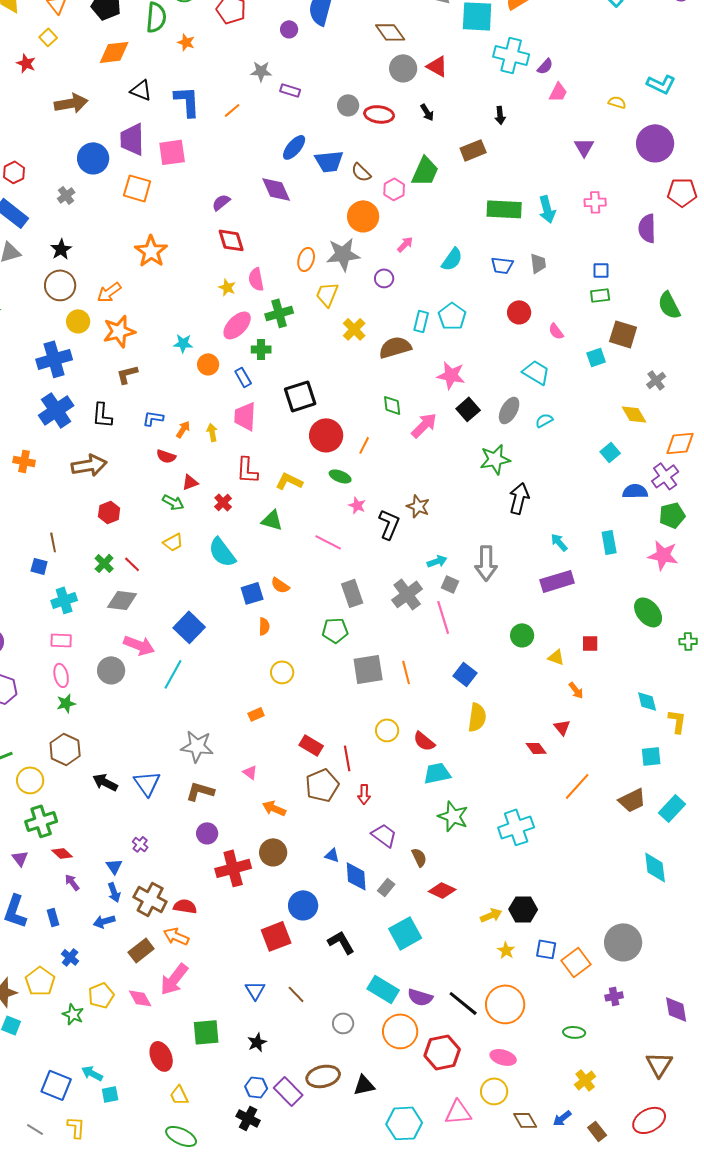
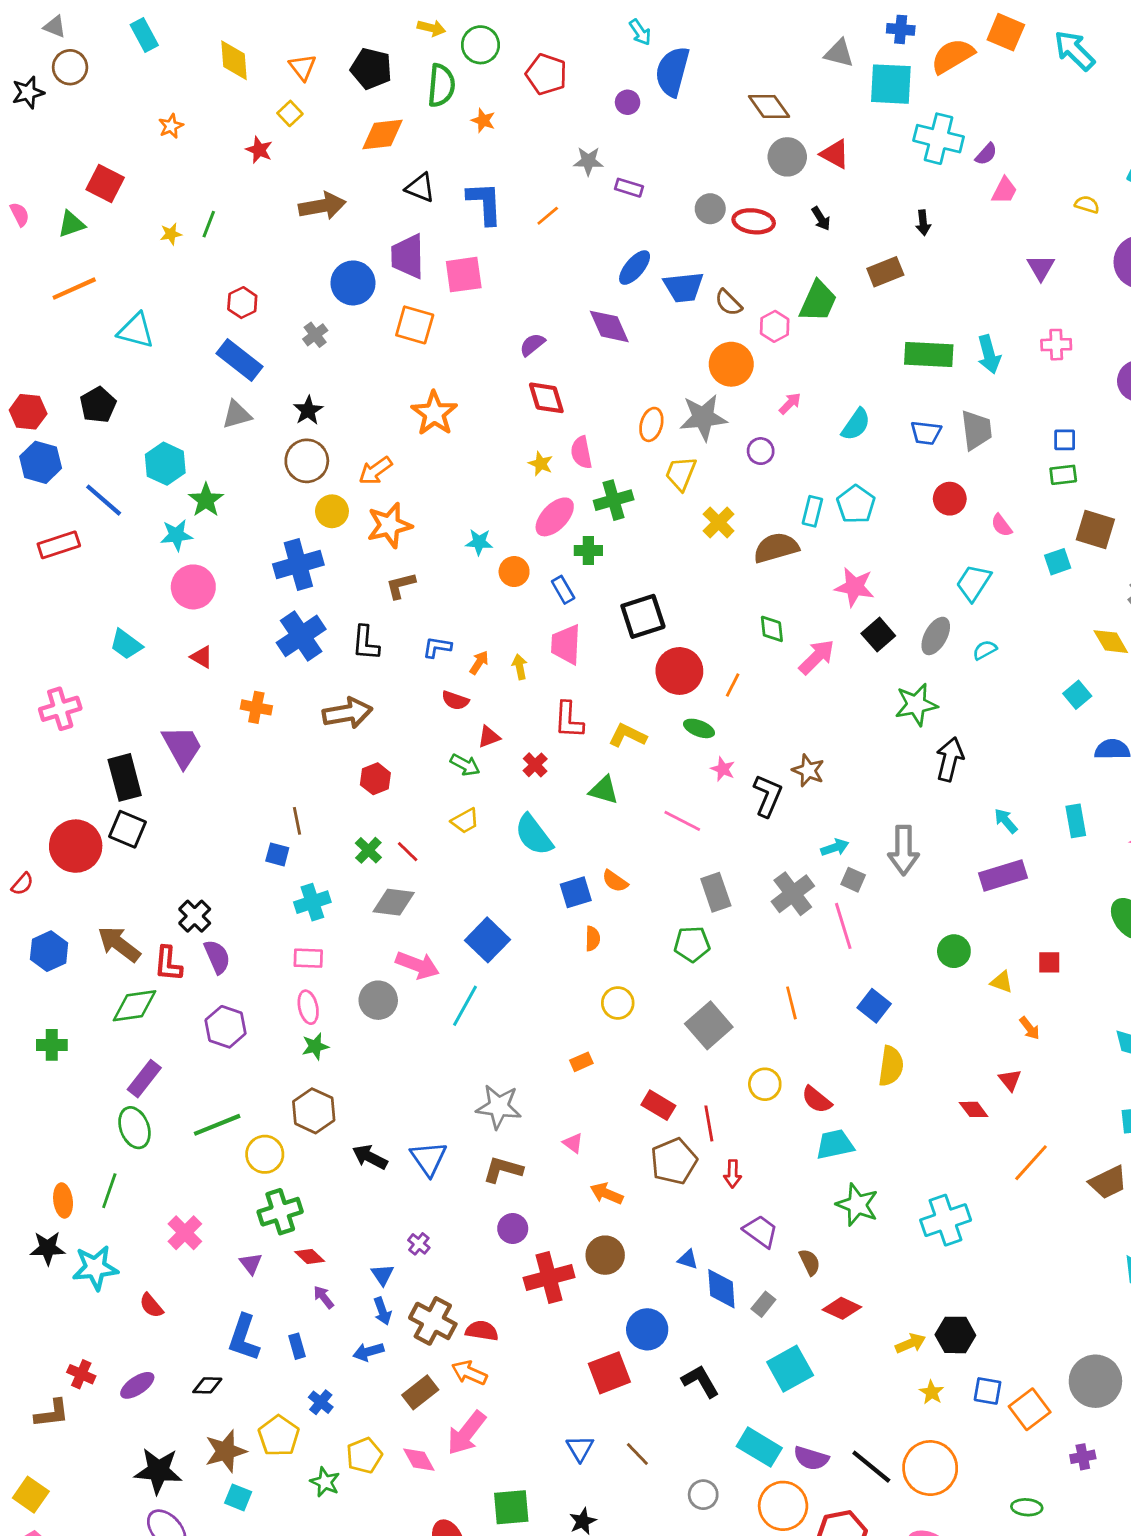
gray trapezoid: (538, 263) -> (976, 430), size x1.4
cyan trapezoid: (536, 372) -> (974, 583), turned -88
gray square: (368, 669) -> (709, 1025), moved, turned -32

